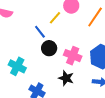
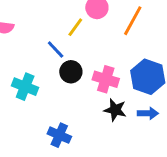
cyan cross: (17, 66) -> (25, 87), moved
black star: (66, 78) -> (115, 110), moved

